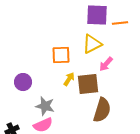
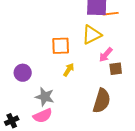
orange line: (120, 23) -> (111, 14), moved
brown square: (88, 84) -> (116, 69), moved, size x0.6

